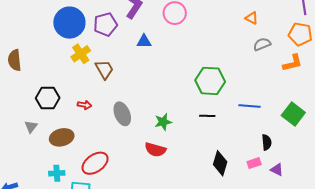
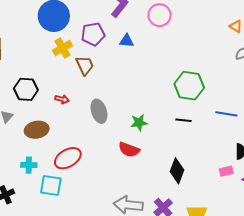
purple pentagon: (105, 24) -> (93, 34), moved
black diamond: (220, 163) -> (177, 171), moved

